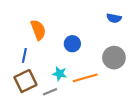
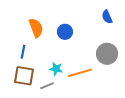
blue semicircle: (114, 18) -> (107, 17), turned 56
blue circle: (72, 44) -> (65, 32), moved
brown square: (25, 81) -> (24, 76), turned 35

